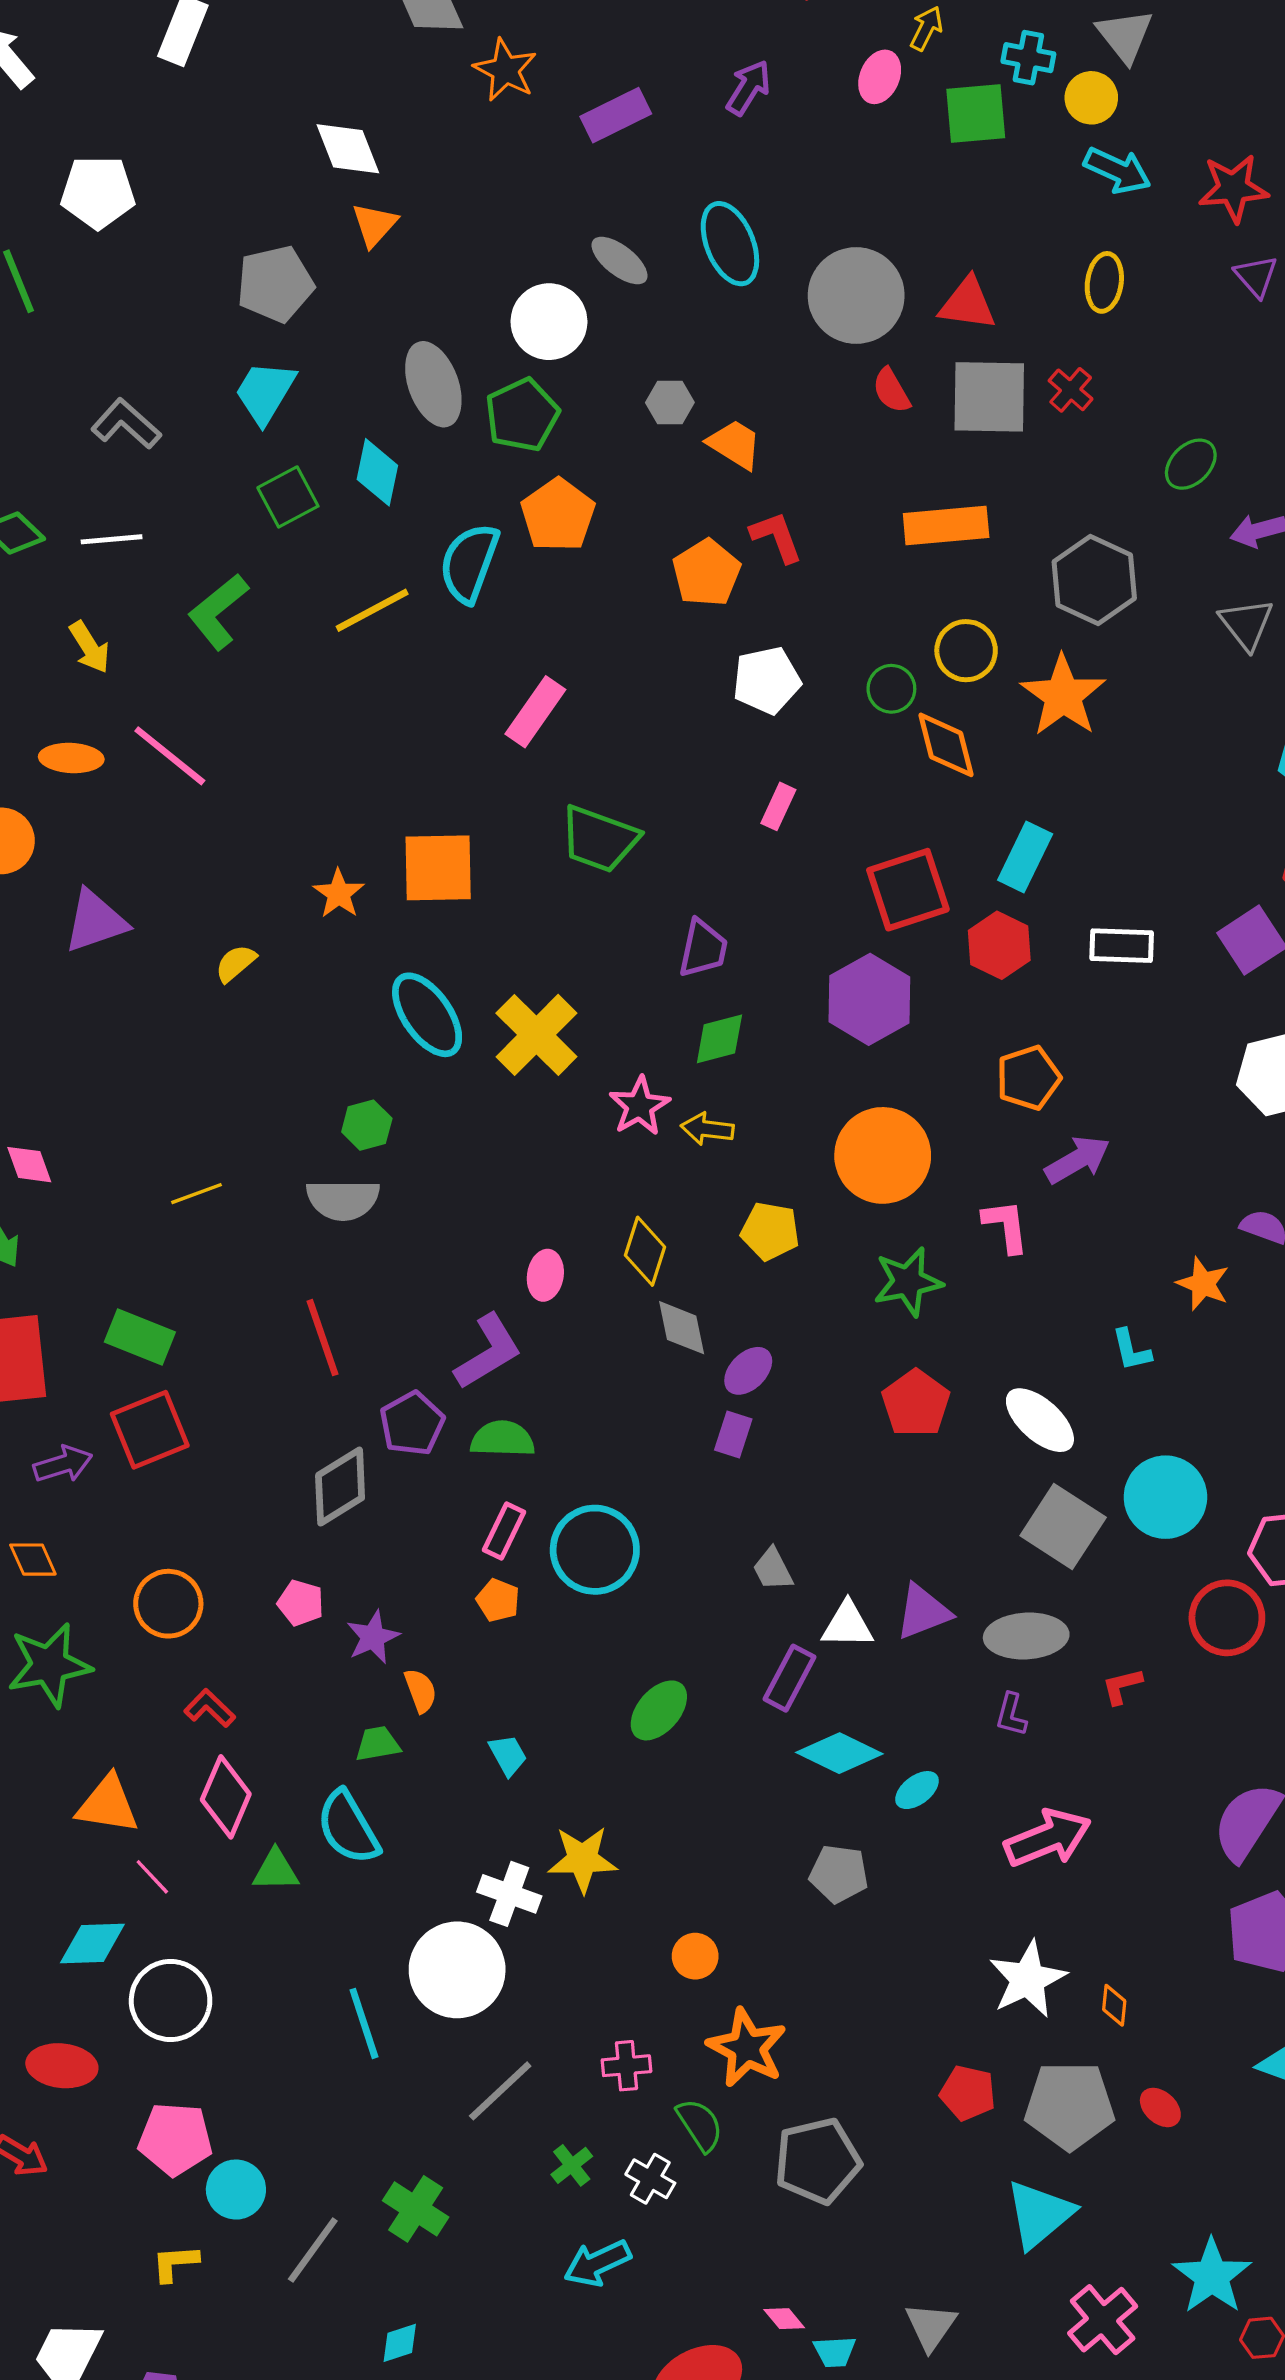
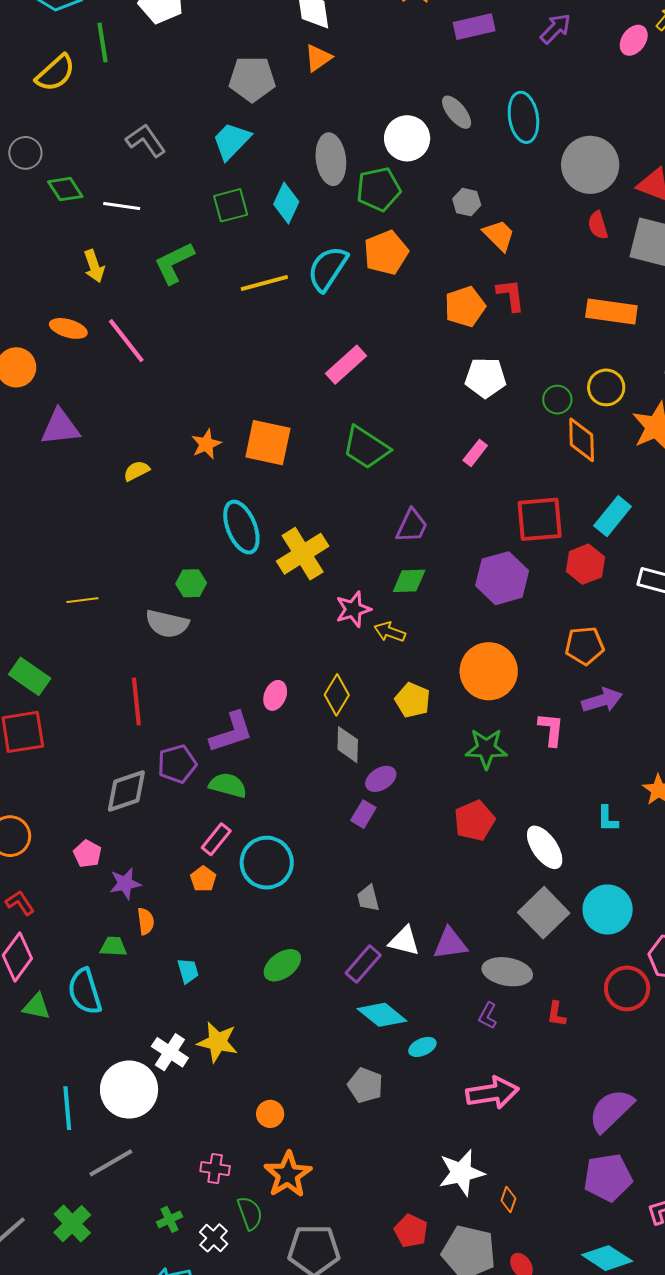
red L-shape: (1122, 1686) -> (556, 1014), turned -80
gray line: (500, 2091) -> (111, 1163), moved

